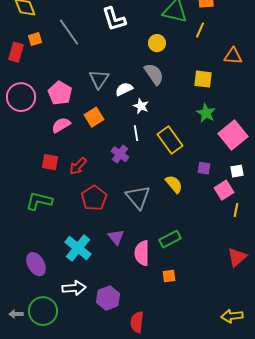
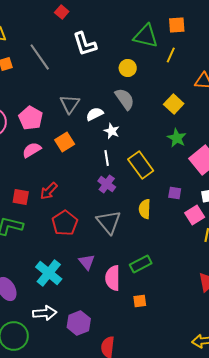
yellow square: (203, 79) -> (174, 104), turned 36
purple cross: (120, 154) -> (107, 184), moved
red square: (50, 162) -> (21, 197), moved
yellow semicircle: (174, 184) -> (145, 209), turned -138

